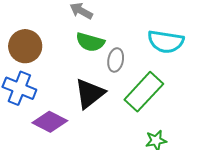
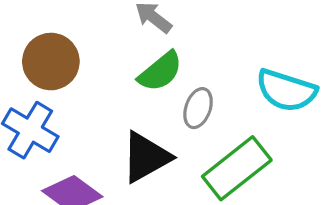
green semicircle: (90, 42) -> (160, 72), turned -64

